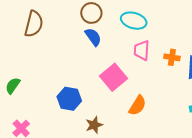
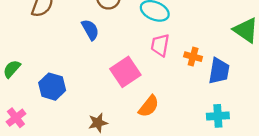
blue semicircle: (93, 37) -> (90, 30), moved
blue hexagon: (69, 99) -> (52, 87), moved

